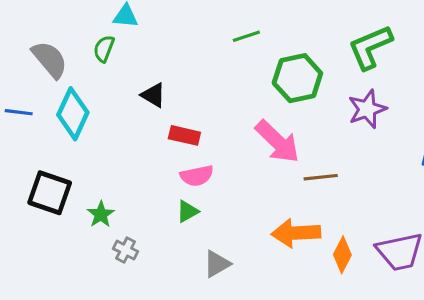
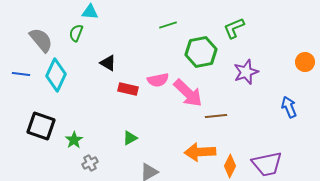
green L-shape: (370, 47) -> (234, 28), moved, size x0.7
pink semicircle: (197, 176) -> (158, 80), moved
gray cross: (126, 250) -> (90, 163), turned 35

